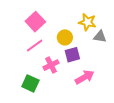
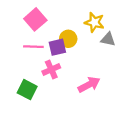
pink line: (35, 46) -> (33, 47), turned 36
purple square: (72, 55) -> (57, 47), moved

